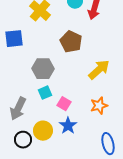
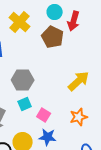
brown pentagon: (71, 42) -> (53, 37), moved
blue star: (68, 126) -> (48, 137), turned -30

